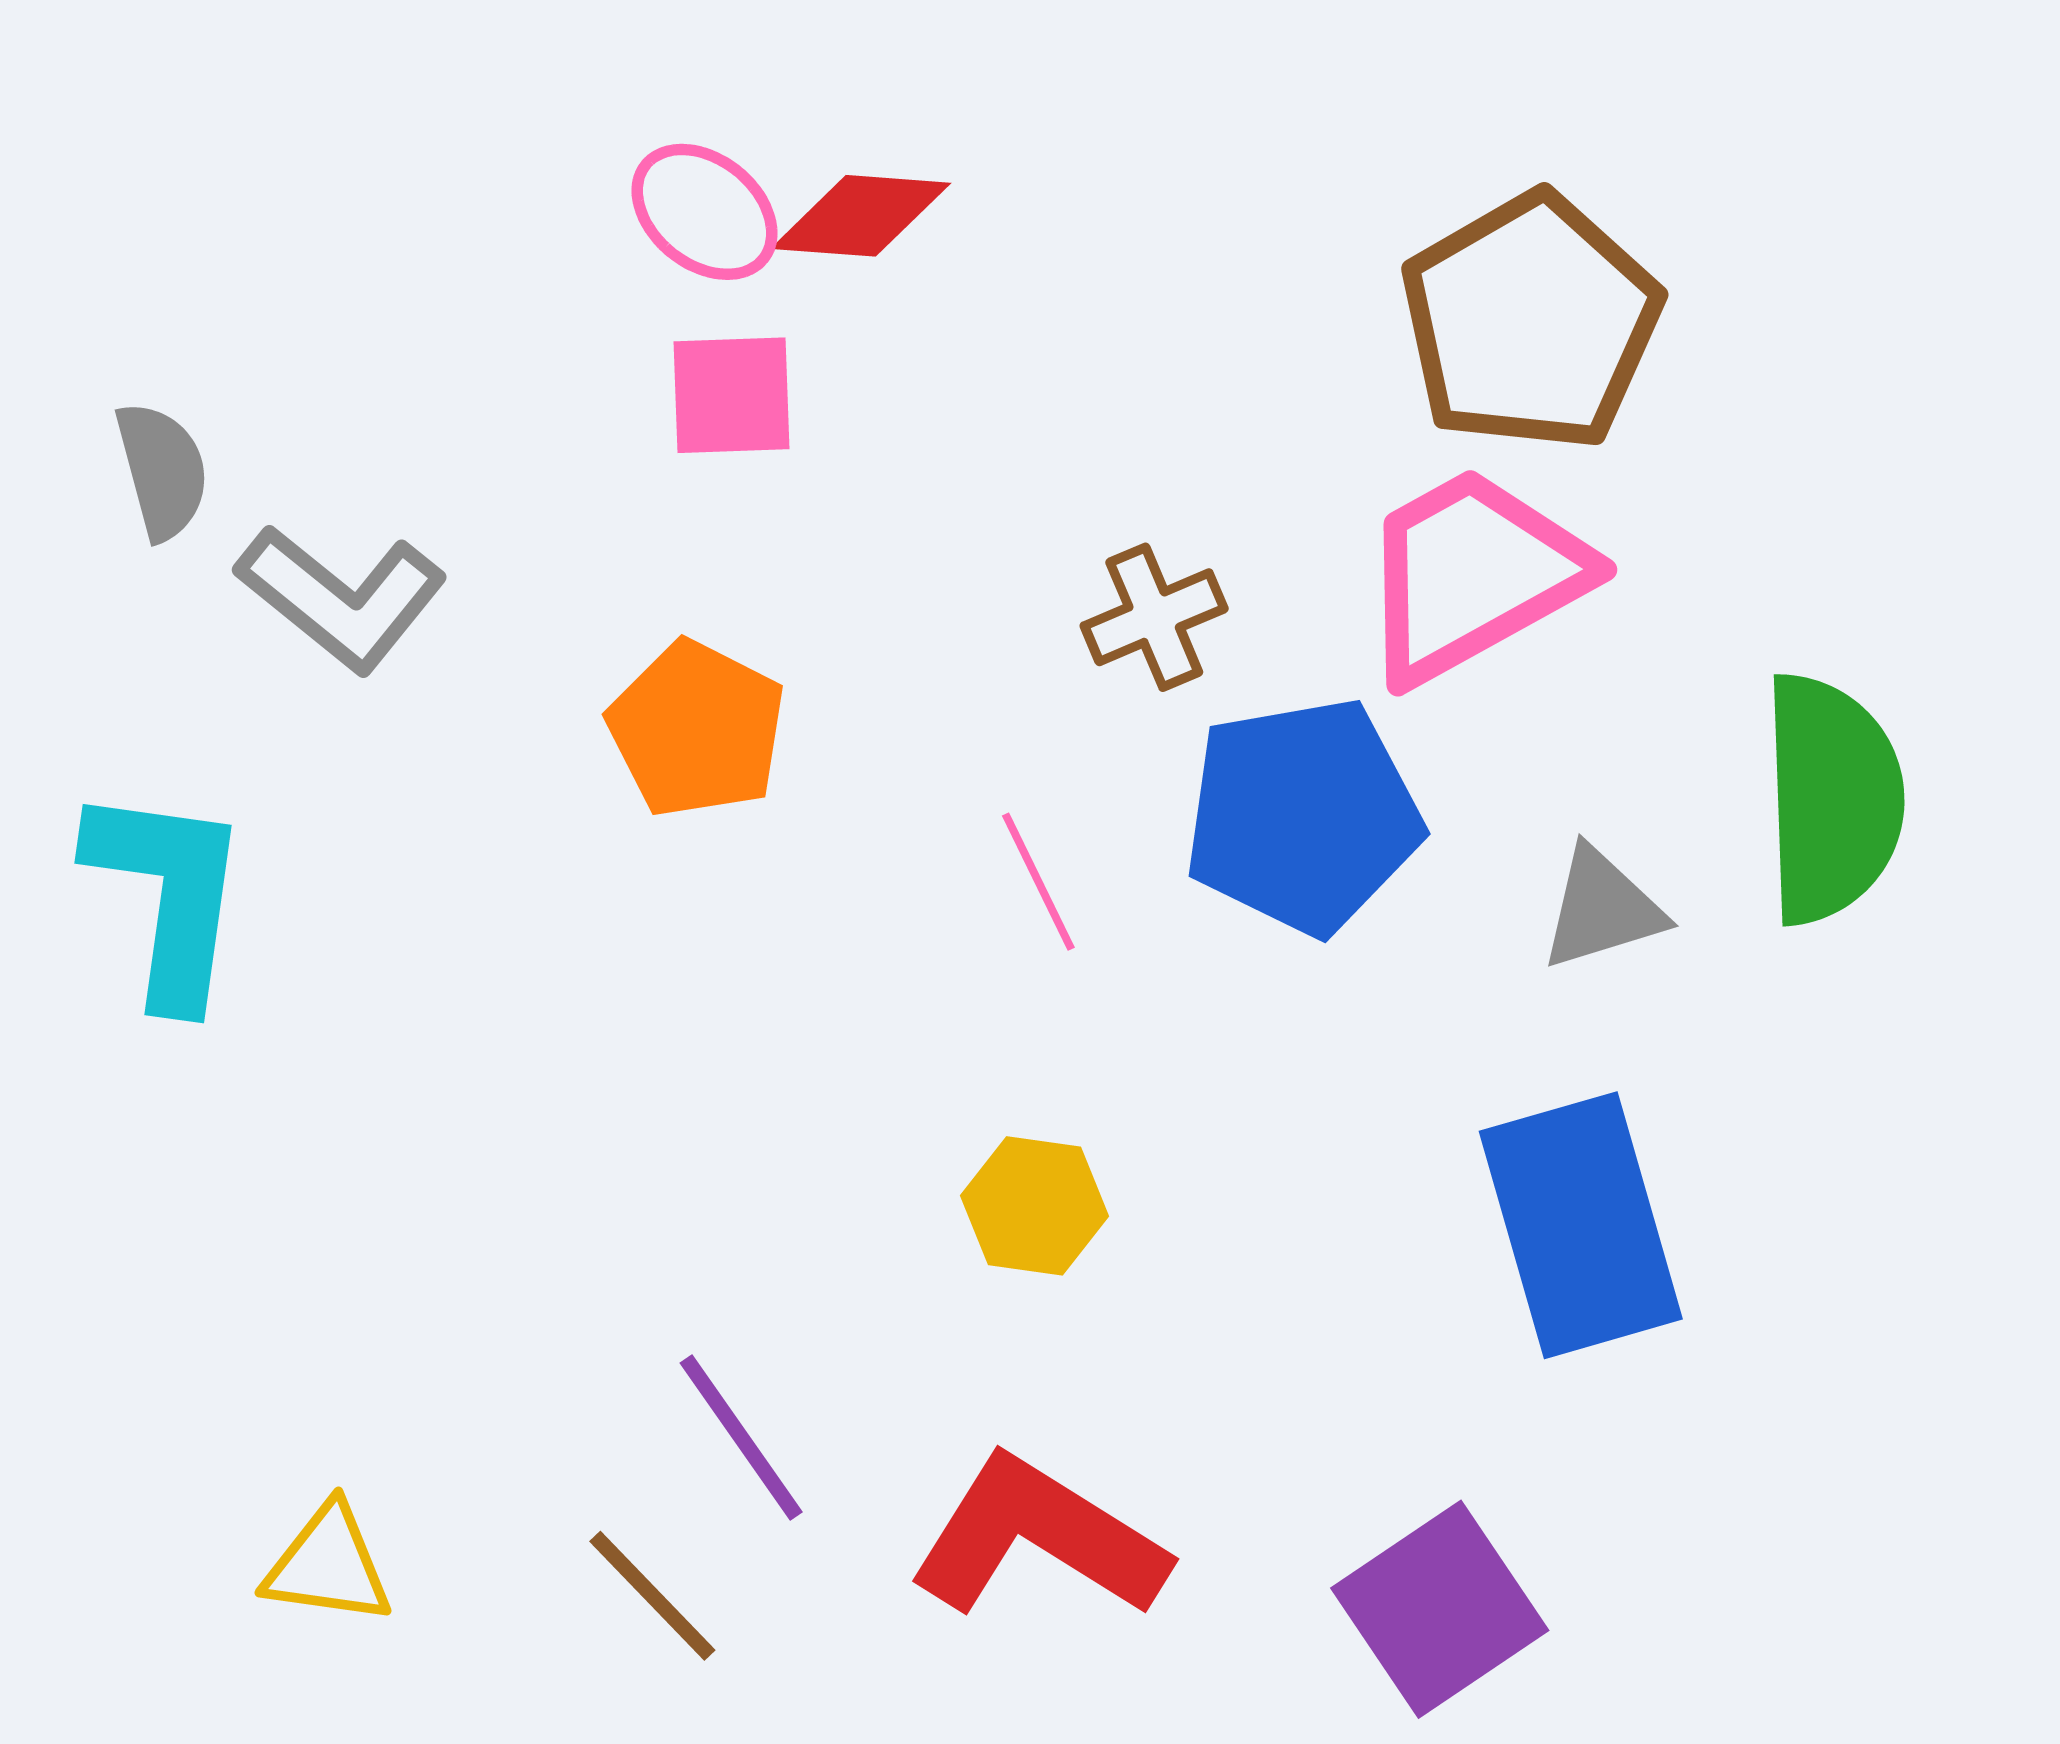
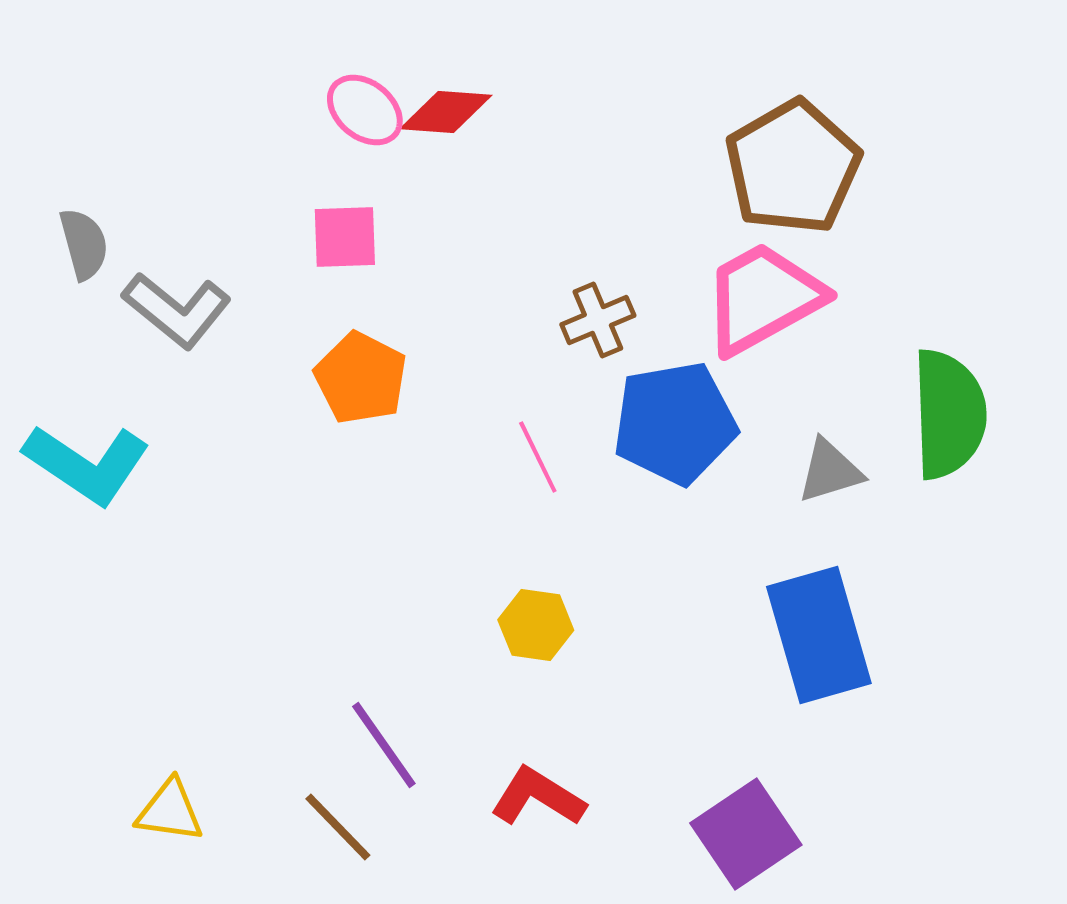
pink square: (732, 395) -> (345, 237), moved
cyan L-shape: (168, 895) -> (87, 464), turned 116
red L-shape: (1038, 1538) -> (538, 797), size x0.7

